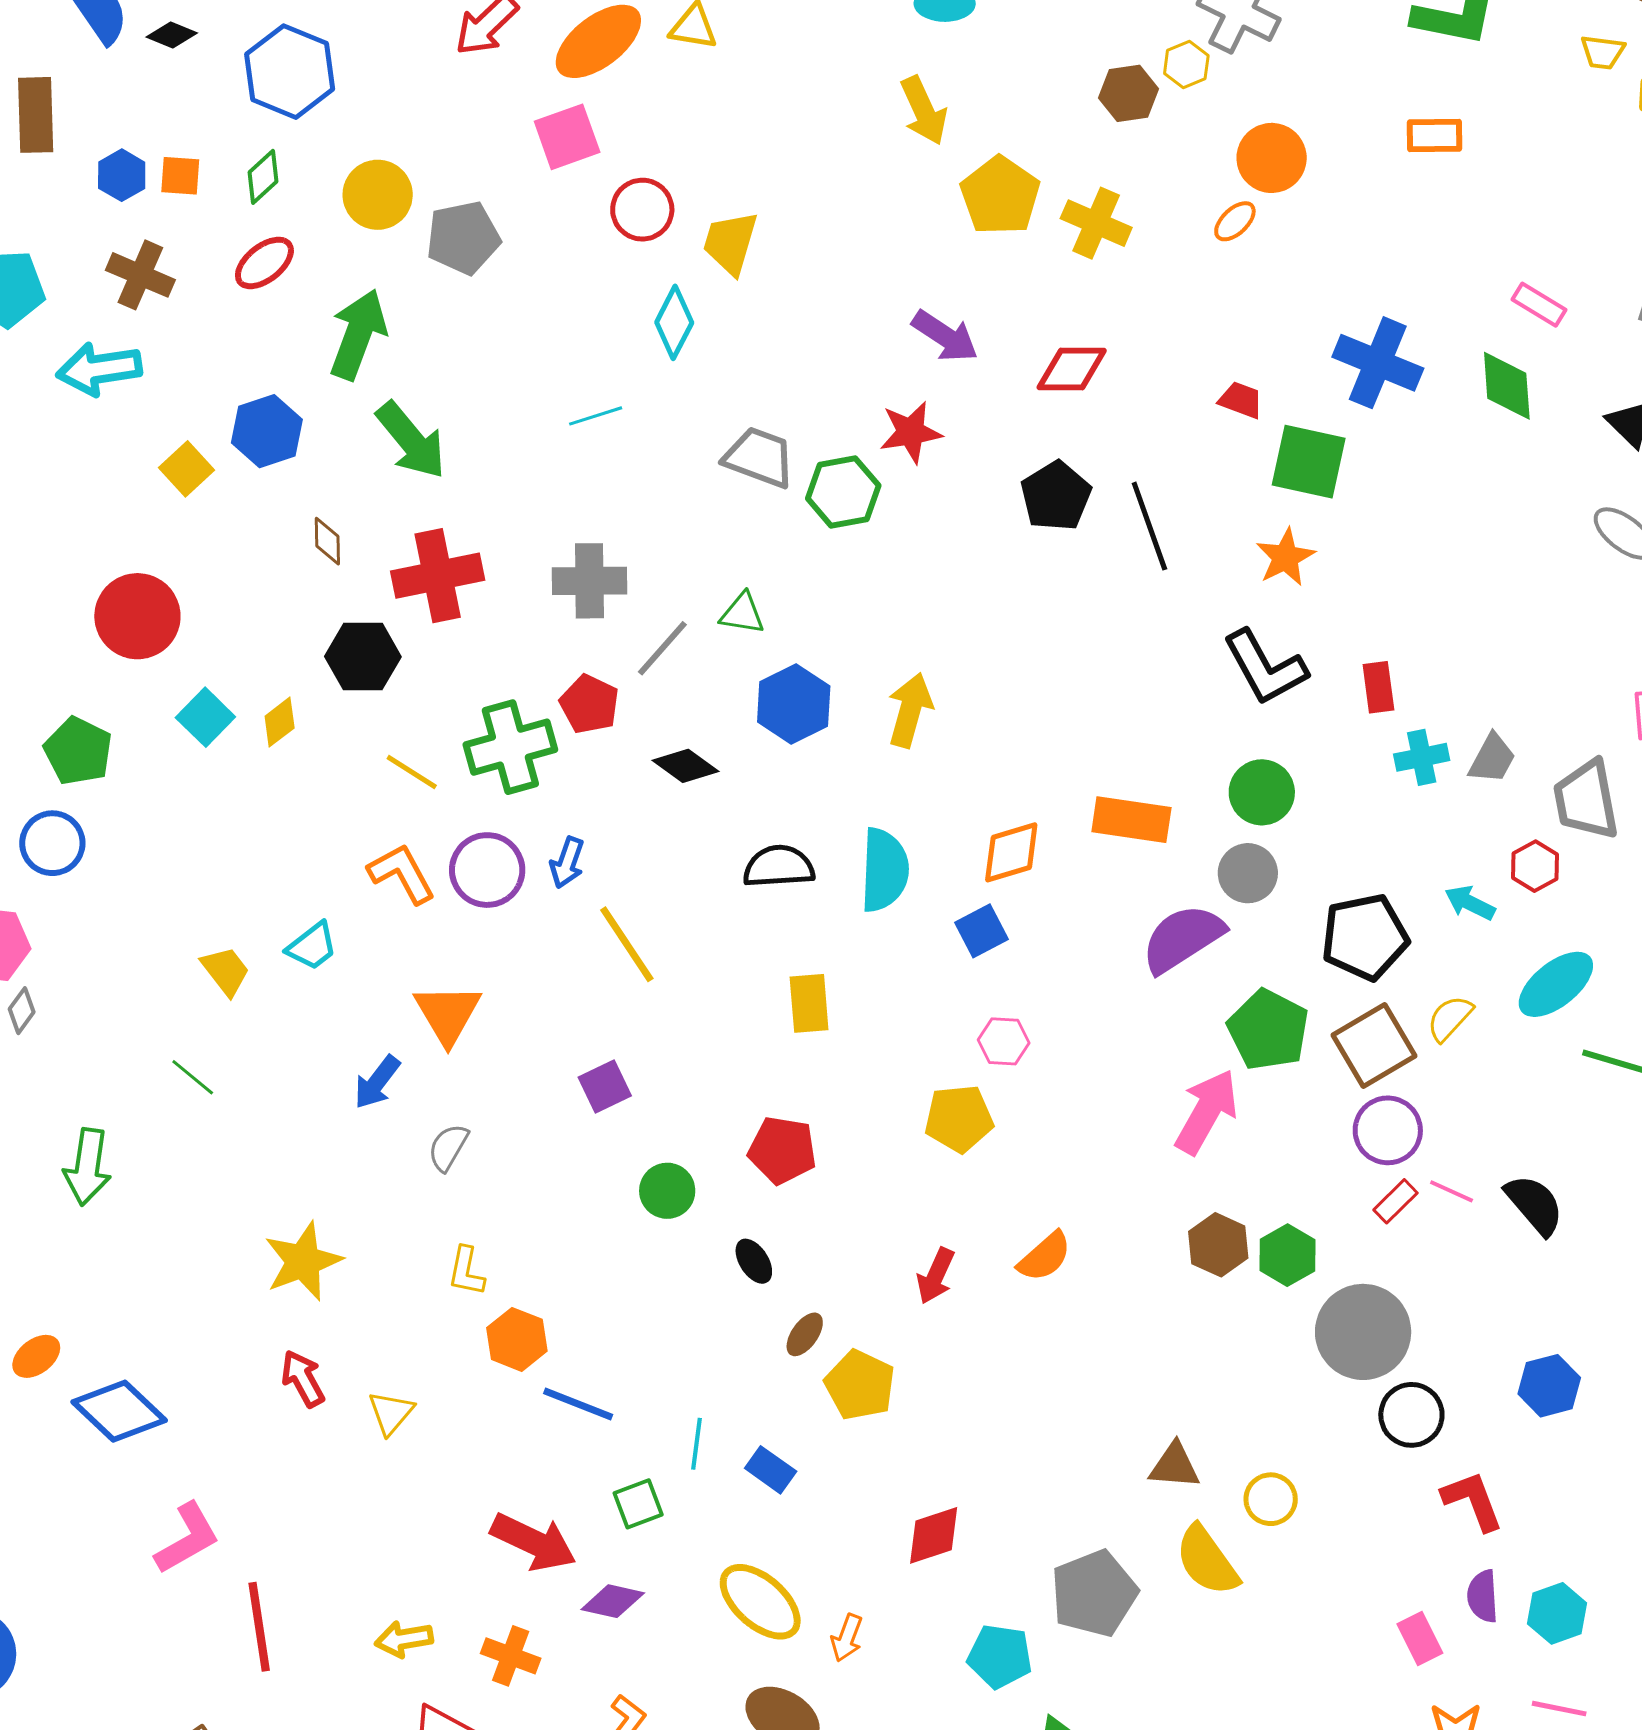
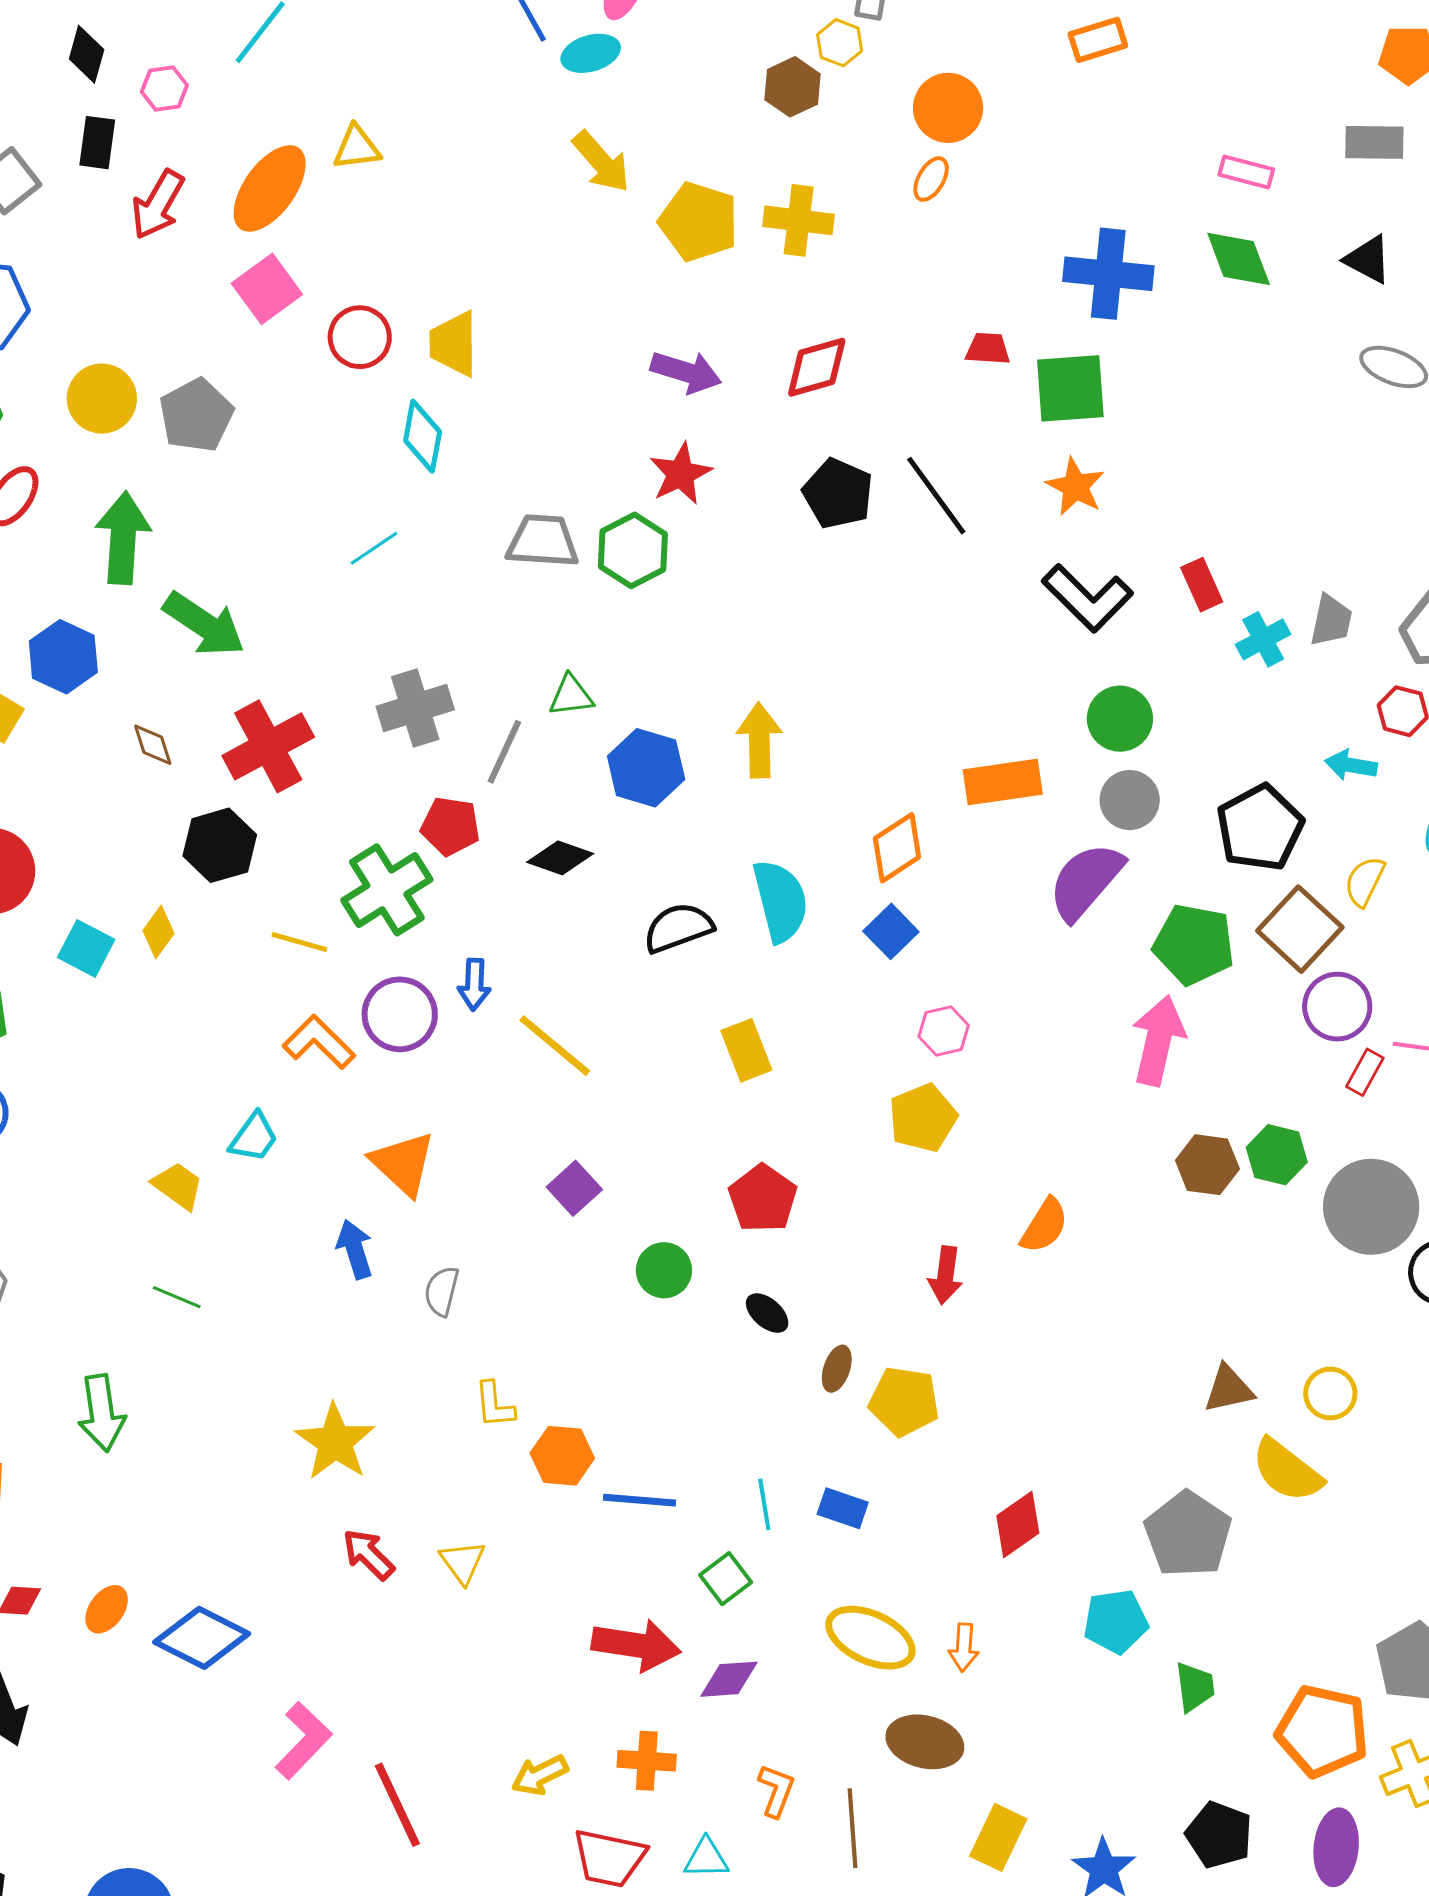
blue arrow: (377, 1082) -> (355, 1249), turned 142
red pentagon: (782, 1150) -> (763, 1198), turned -30

